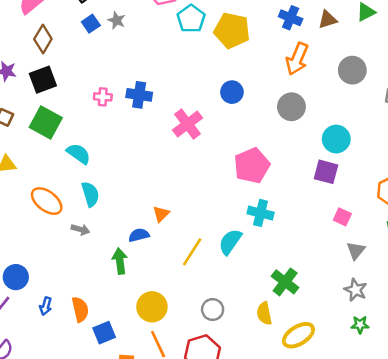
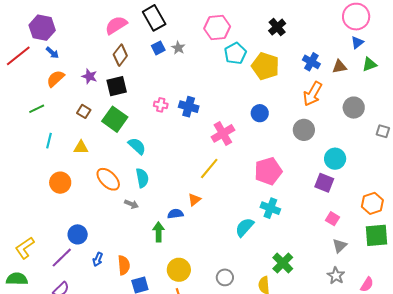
yellow line: (192, 252) -> (209, 169), moved

